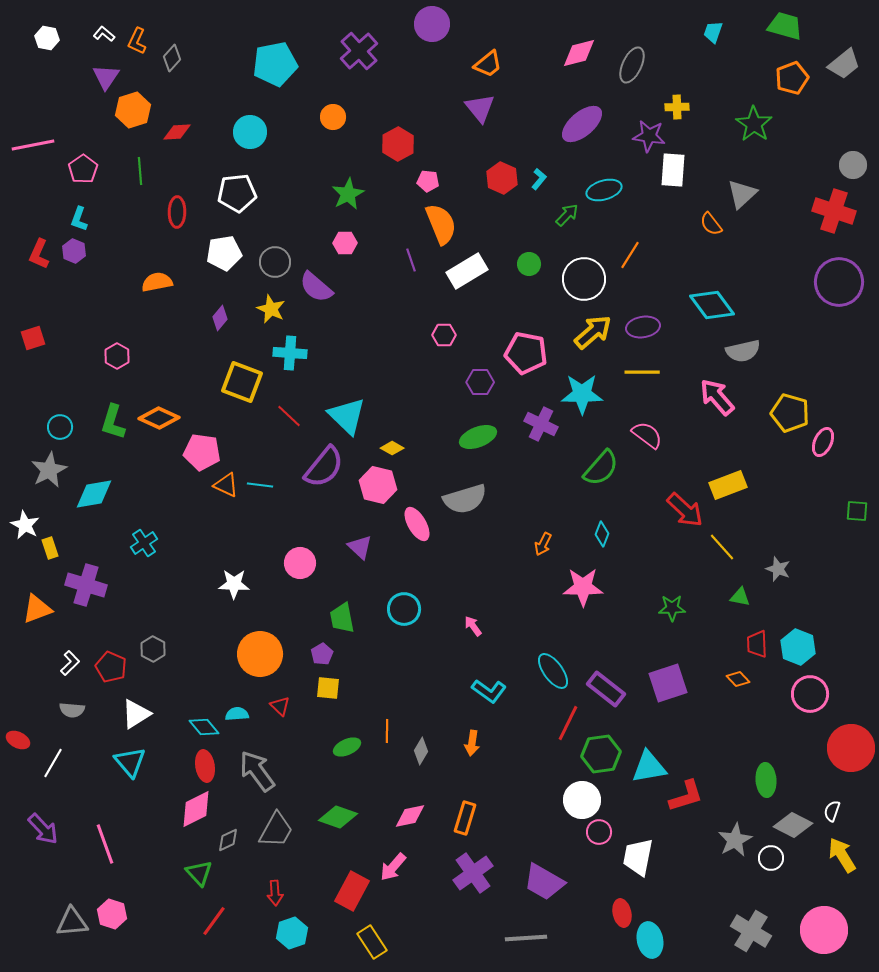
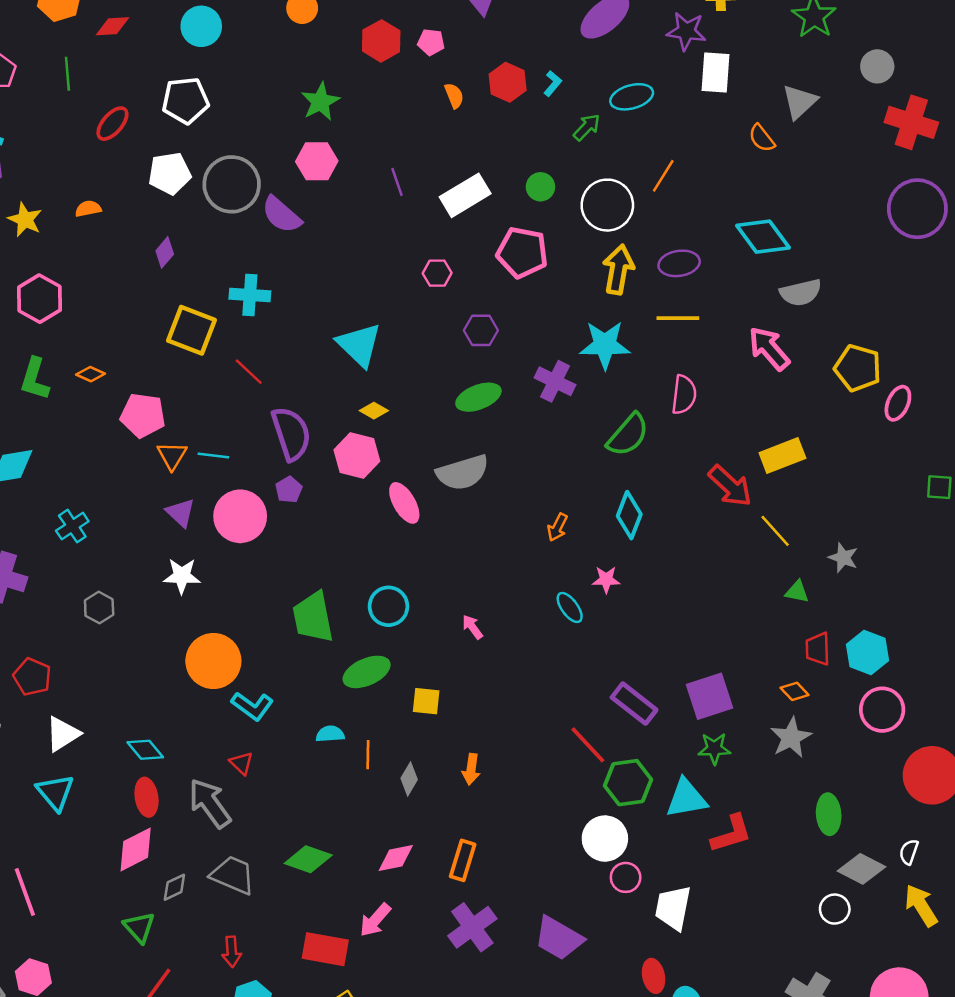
gray circle: (853, 165) -> (877, 66), moved
pink pentagon: (428, 181) -> (431, 42), moved
red ellipse: (177, 212) -> (112, 124), turned 40
orange semicircle: (441, 224) -> (454, 96), moved, size x0.5
pink hexagon: (345, 243) -> (317, 161), size x1.4
gray circle: (275, 262) -> (232, 184), size x1.5
orange semicircle: (157, 282) -> (88, 209), size x0.7
yellow star: (271, 309) -> (25, 220), moved
yellow arrow: (593, 332) -> (618, 269), turned -39
pink pentagon: (526, 353) -> (522, 252), moved
pink hexagon: (117, 356) -> (40, 299), size x1.5
cyan triangle: (347, 416) -> (359, 345), moved
orange diamond: (159, 418) -> (91, 374), size x0.6
pink semicircle: (647, 435) -> (684, 395), turned 60
purple semicircle: (324, 467) -> (291, 434), turned -57
orange triangle: (226, 485) -> (172, 456), turned 36
cyan diamond: (602, 534) -> (629, 515), size x1.5
purple triangle: (360, 547) -> (181, 513), moved
pink circle: (300, 563) -> (240, 516), moved, size x1.4
pink star: (583, 587) -> (606, 580), size x0.6
green star: (672, 608) -> (714, 749), moved
green trapezoid: (342, 618) -> (313, 617), size x1.4
gray hexagon: (153, 649) -> (99, 607), moved
purple pentagon: (322, 654) -> (289, 490), moved
cyan ellipse: (553, 671) -> (570, 607), moved, size x0.7
yellow square: (328, 688) -> (426, 701), moved
cyan L-shape: (489, 691) -> (252, 706), moved
red triangle: (280, 706) -> (241, 763), moved
cyan semicircle: (237, 714) -> (330, 734), moved
red line: (568, 723) -> (588, 745), turned -69
green ellipse: (347, 747) -> (367, 672), moved, size x1.4
gray trapezoid: (276, 830) -> (233, 875), turned -96
gray star: (735, 840) -> (791, 738), moved
red rectangle: (352, 891) -> (325, 949), turned 72

